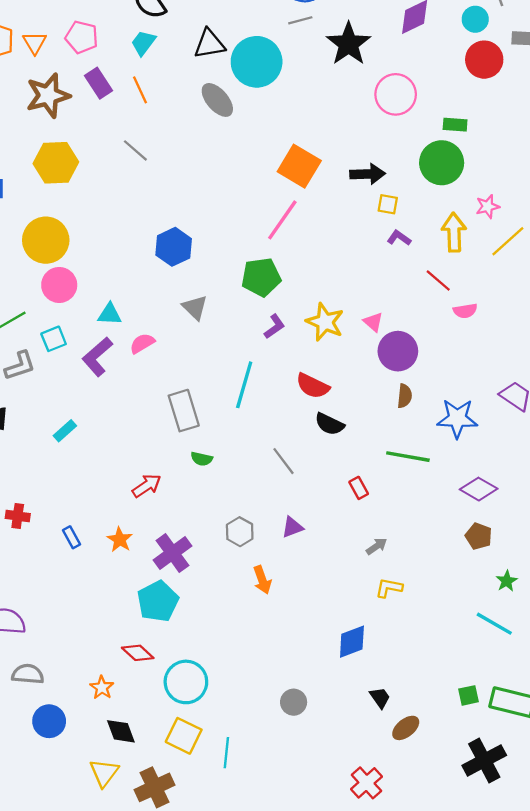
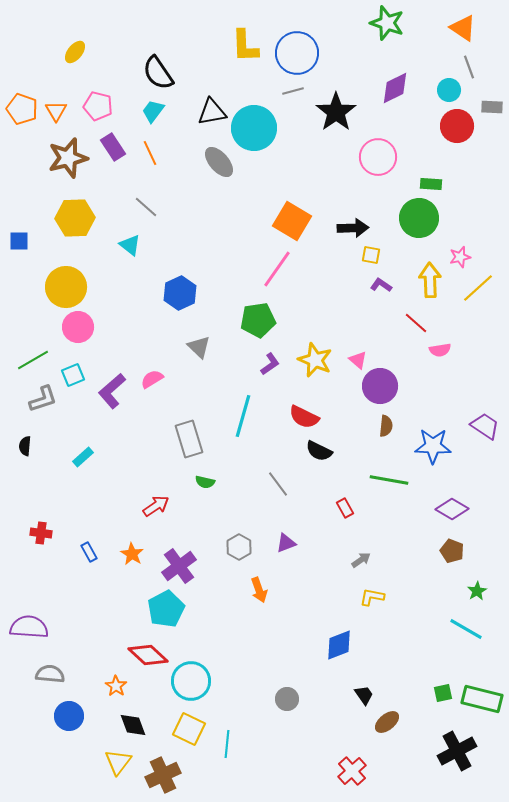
cyan triangle: (110, 314) -> (130, 245), moved, turned 35
red diamond: (138, 653) -> (148, 655), size x1.4

